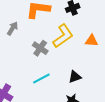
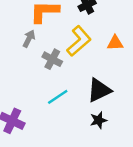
gray arrow: (12, 28) -> (29, 39), moved
black triangle: (75, 77) -> (99, 90), size x1.5

